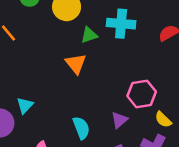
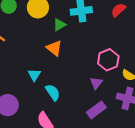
cyan triangle: (25, 105) -> (34, 75), moved
cyan semicircle: (81, 128) -> (53, 92), moved

